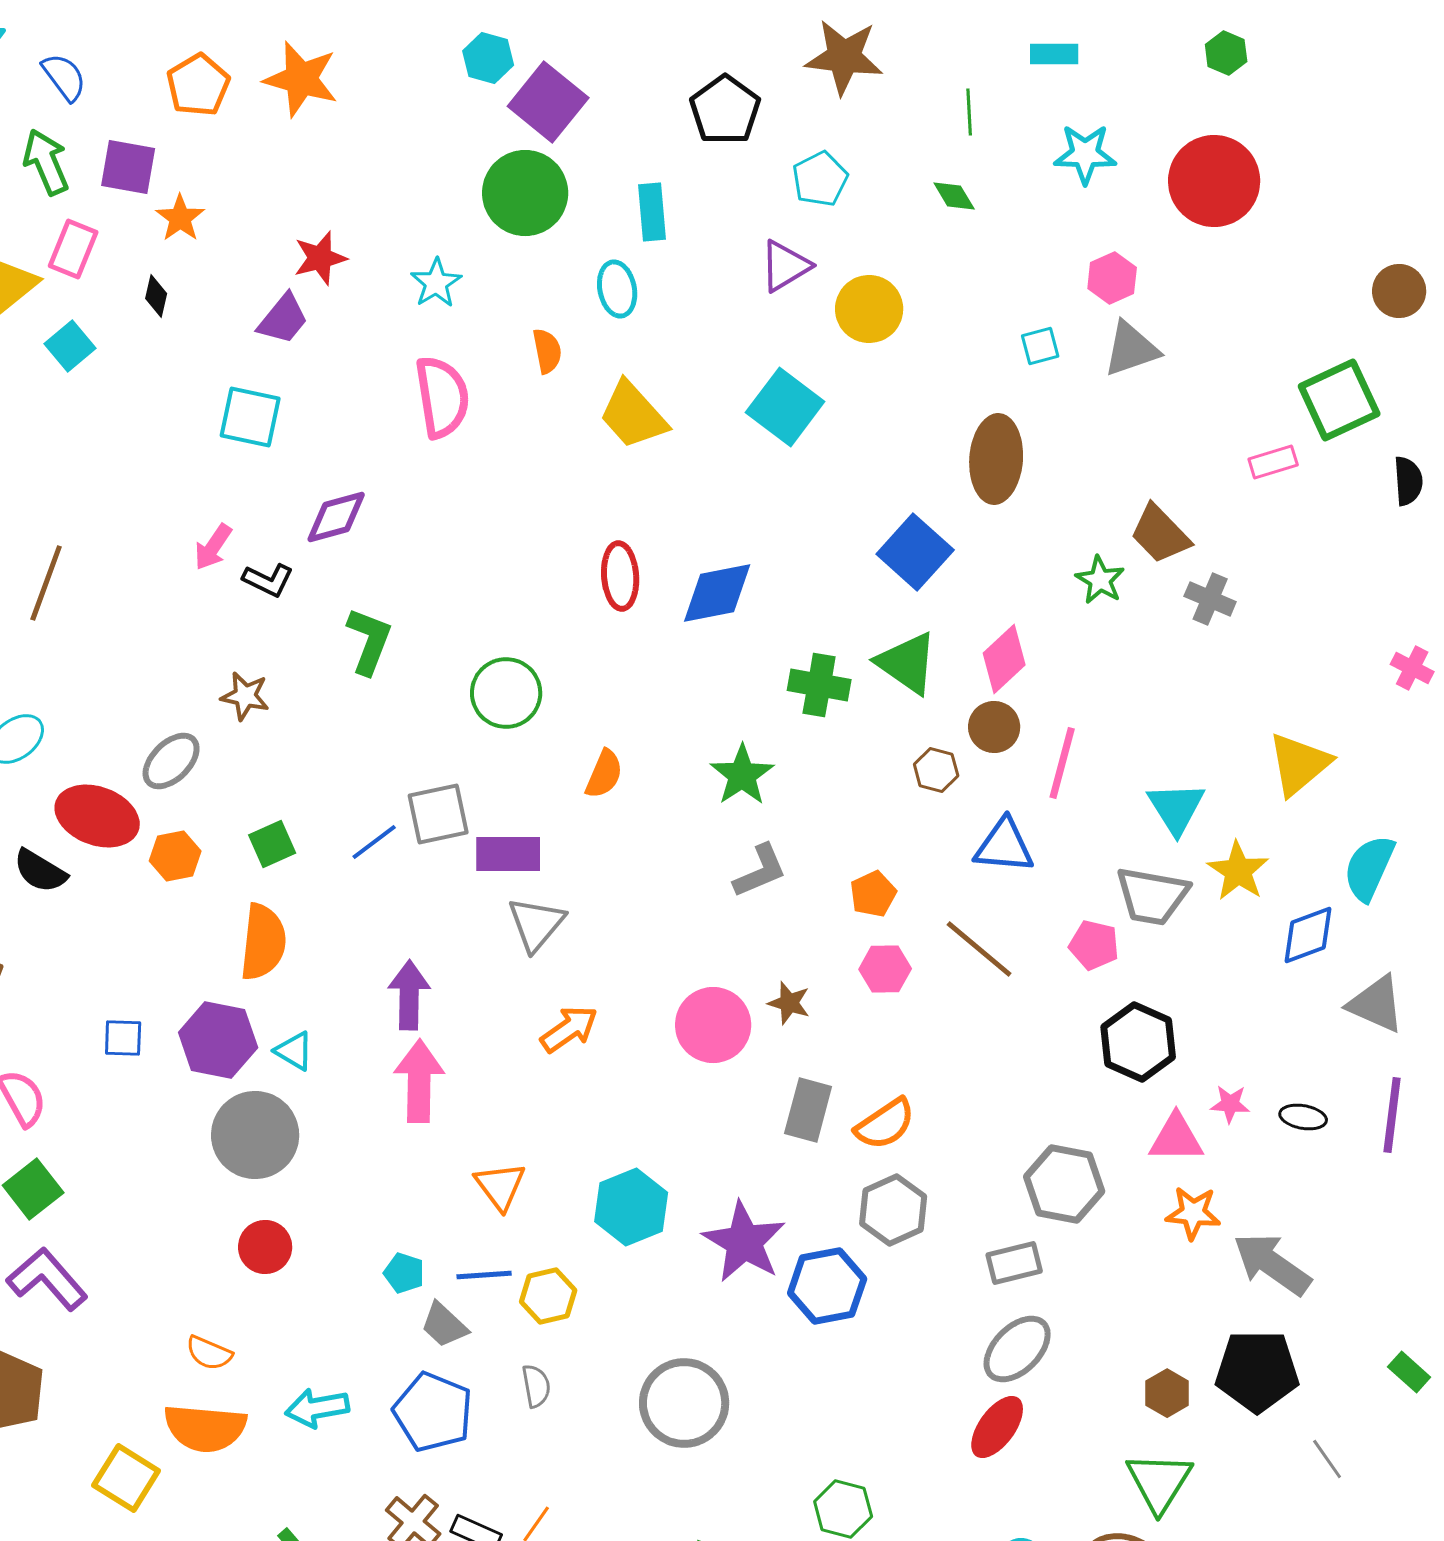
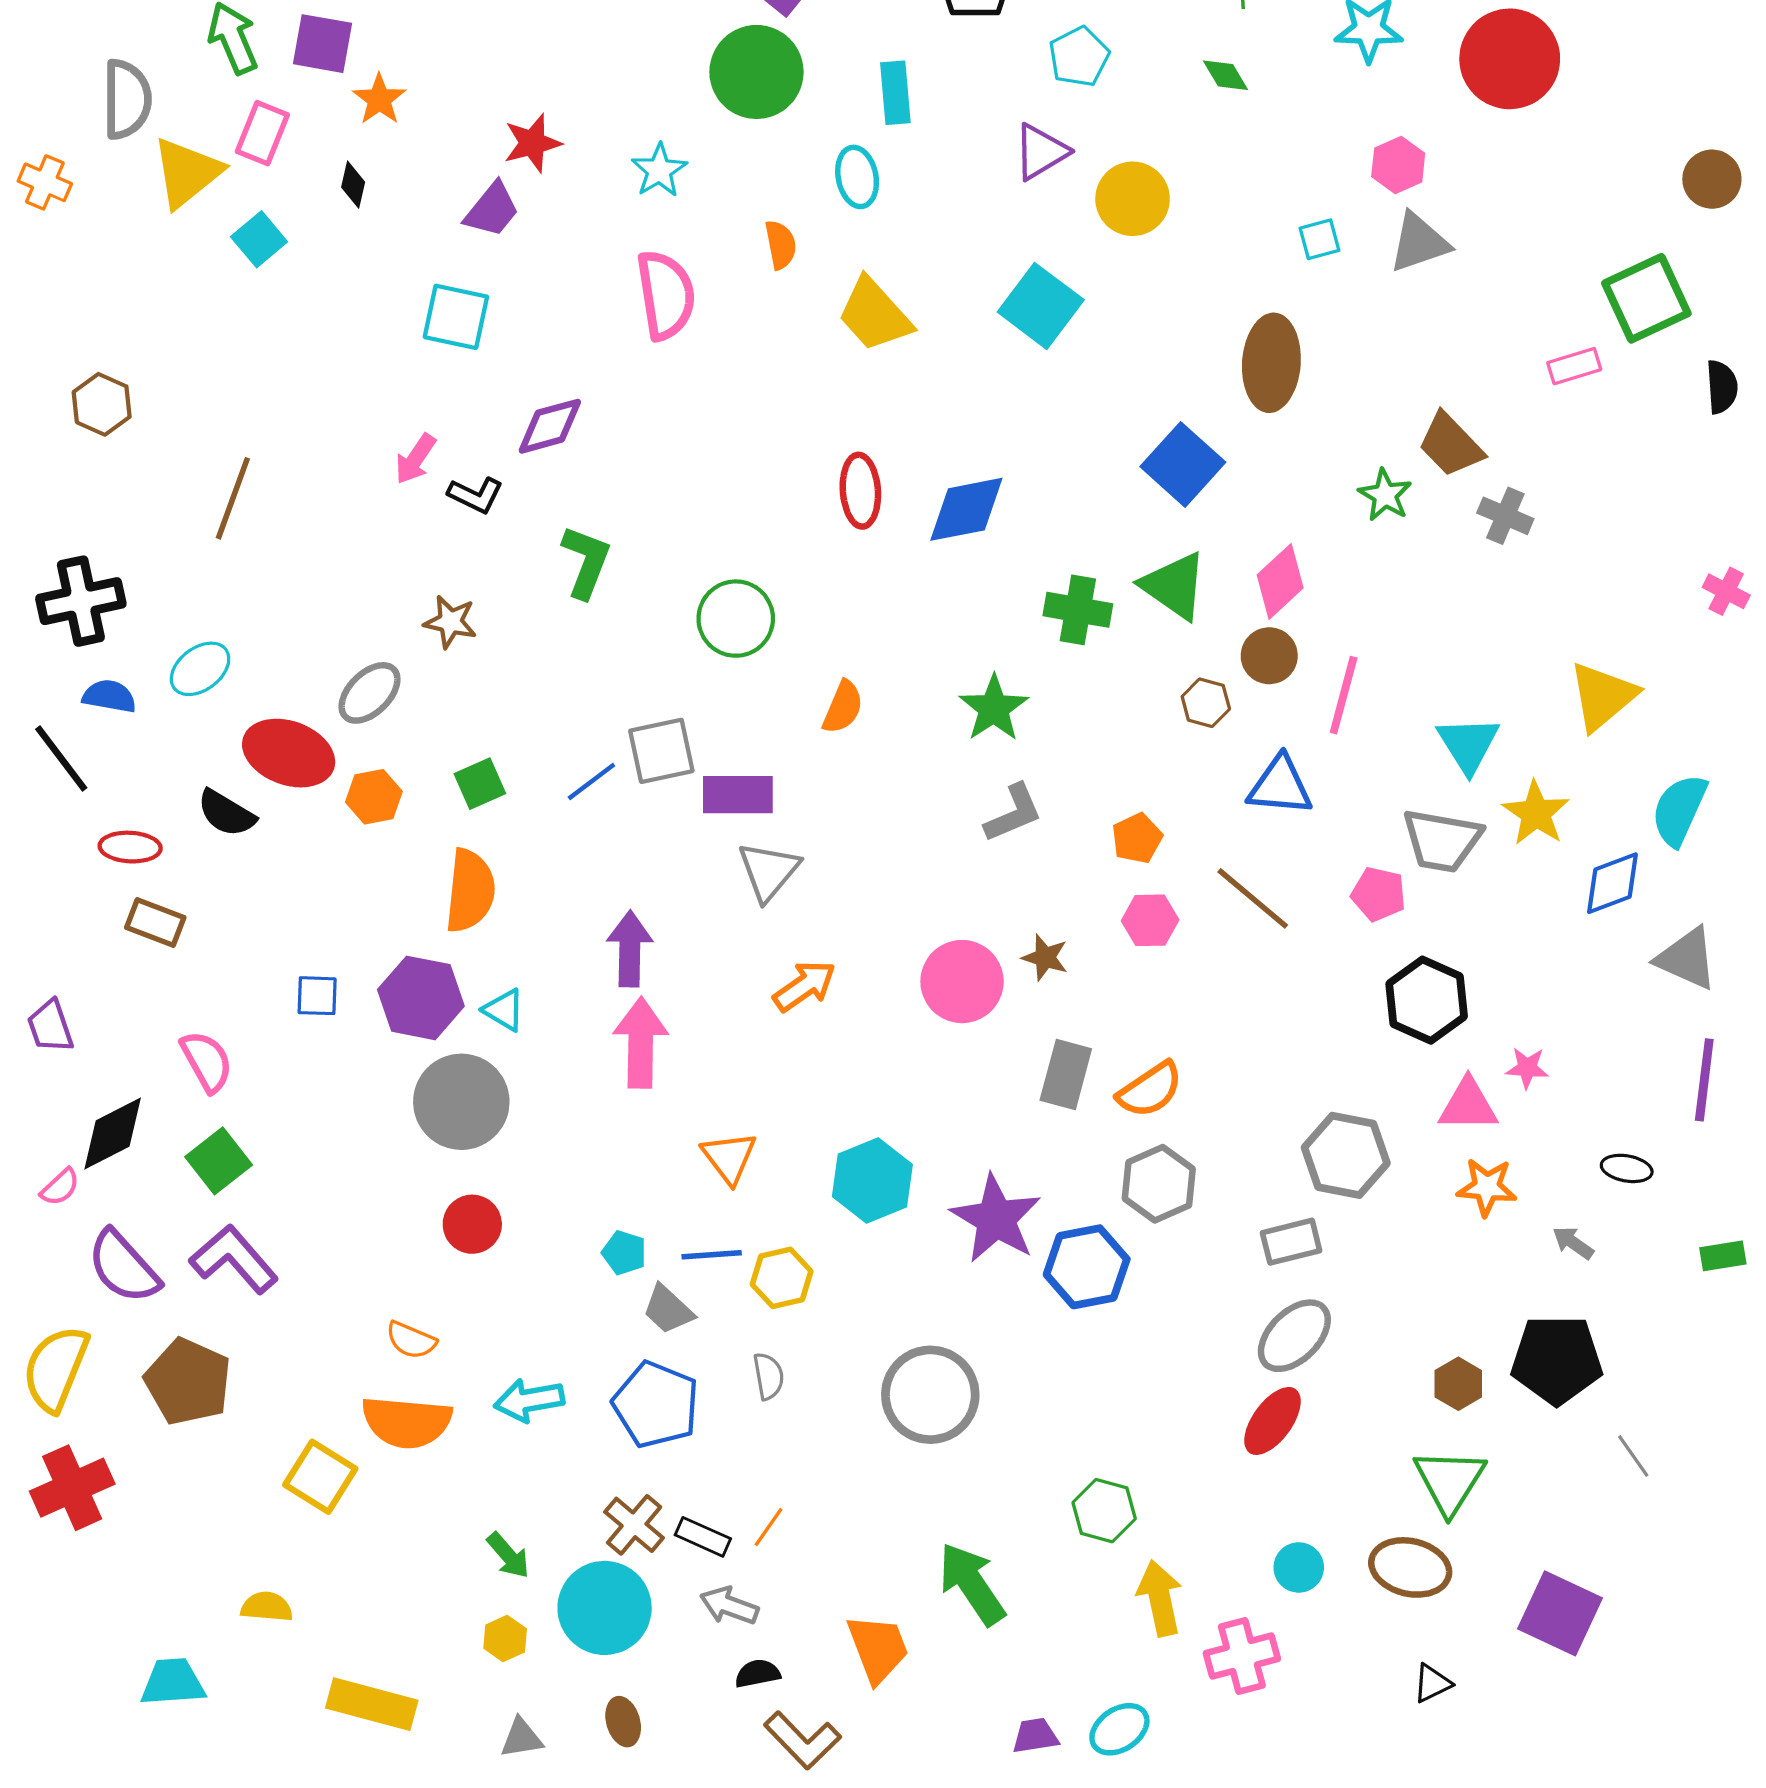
black ellipse: (1303, 1117) -> (1627, 1168), moved
gray arrow: (1272, 1264) -> (1573, 1243), size x0.5
green rectangle: (1409, 1372) -> (1723, 1256), moved, turned -51

